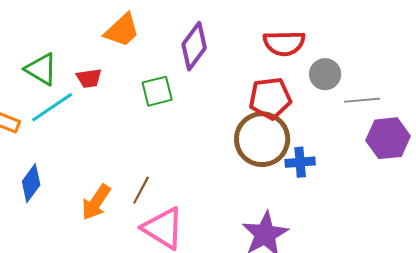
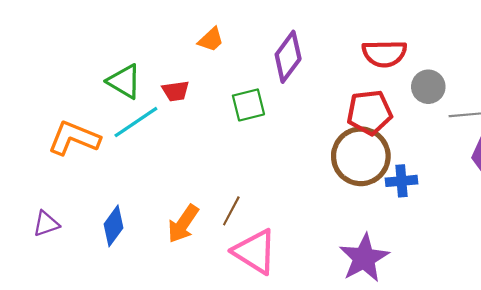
orange trapezoid: (122, 30) -> (211, 40), size x0.7
blue diamond: (31, 183) -> (113, 226), moved

